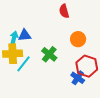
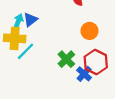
blue triangle: (25, 35) -> (30, 20), turned -40
green cross: (49, 54) -> (66, 59), moved

